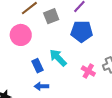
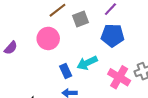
cyan arrow: (58, 58) -> (87, 63), turned -72
pink cross: (88, 71) -> (119, 77), size x1.5

